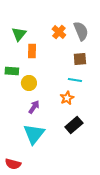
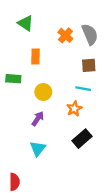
green triangle: (19, 34) -> (26, 23), moved, turned -35
yellow circle: (29, 83) -> (43, 92), moved
cyan triangle: (34, 134) -> (38, 149), size x0.7
red semicircle: (13, 164) -> (14, 182), turned -105

